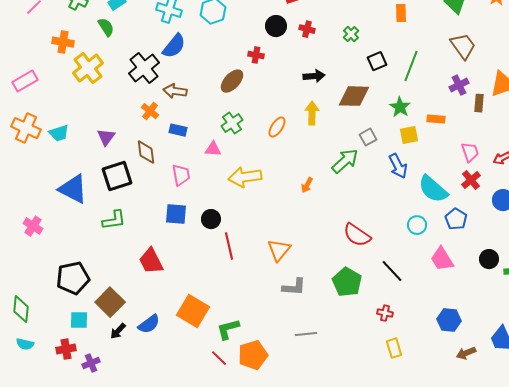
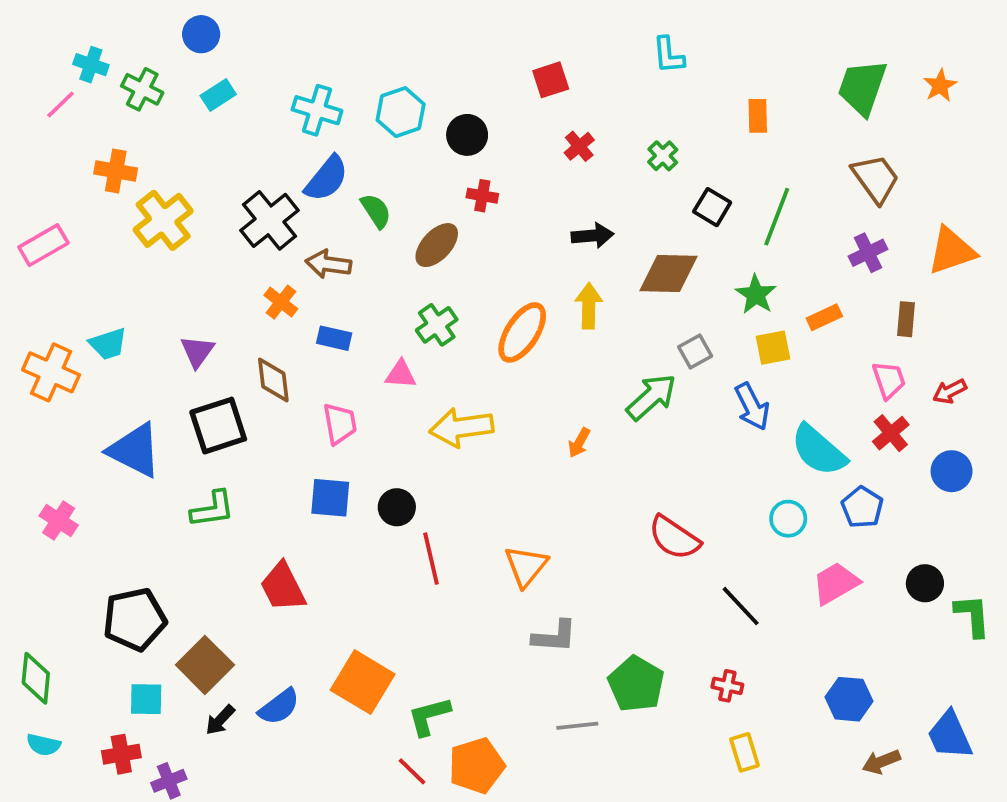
black circle: (276, 26) -> (467, 135), moved
green semicircle: (106, 27) -> (376, 211), moved
red cross: (307, 29) -> (579, 146), turned 35
black square: (377, 61) -> (712, 207), turned -36
brown rectangle: (479, 103) -> (906, 319), moved
orange rectangle: (436, 119) -> (824, 317), turned -30
orange ellipse: (277, 127) -> (522, 332), size x1.5
orange cross: (26, 128) -> (51, 372), moved
pink trapezoid: (442, 259) -> (836, 583), turned 92
green pentagon: (347, 282) -> (636, 684), moved

